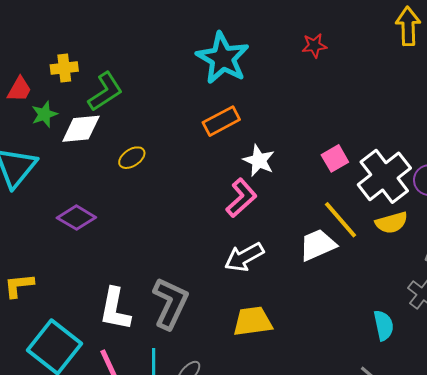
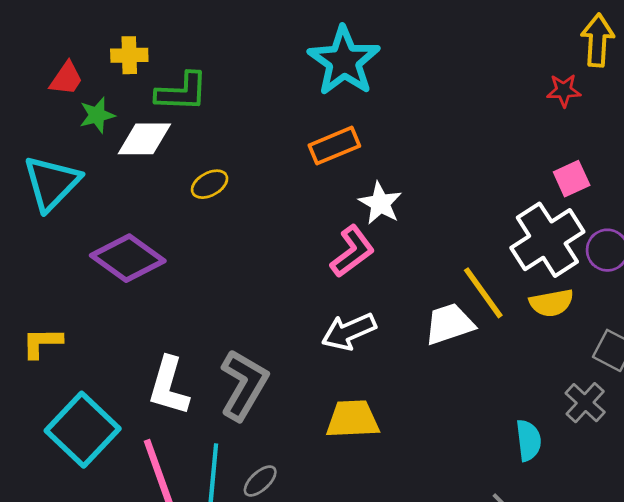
red star: (314, 46) -> (564, 90), moved
green L-shape: (105, 92) -> (182, 92), turned 30
pink square: (335, 158) -> (572, 179), moved
purple diamond: (76, 218) -> (128, 258), size x1.4

